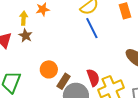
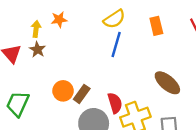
blue line: (92, 28) -> (116, 44), turned 40
brown rectangle: (64, 81) -> (82, 94), moved

